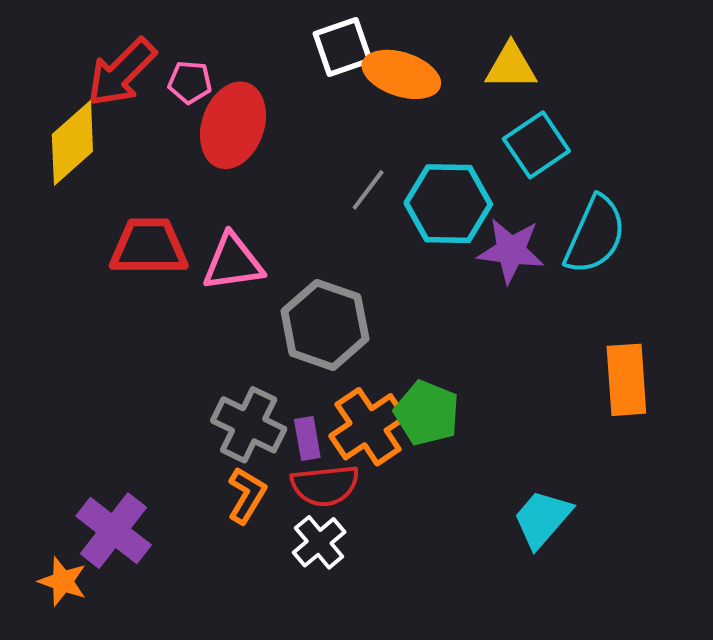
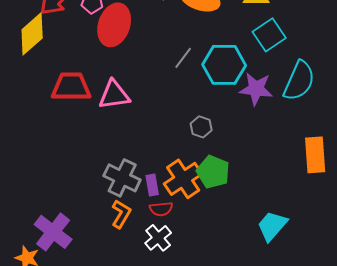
gray hexagon: (325, 325) -> (201, 127), moved, size x0.5
red semicircle: (325, 486) -> (161, 209), size x0.7

